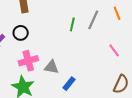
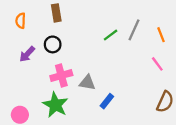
orange line: (117, 13) -> (161, 35), moved
green line: (72, 24) -> (111, 35), turned 40

